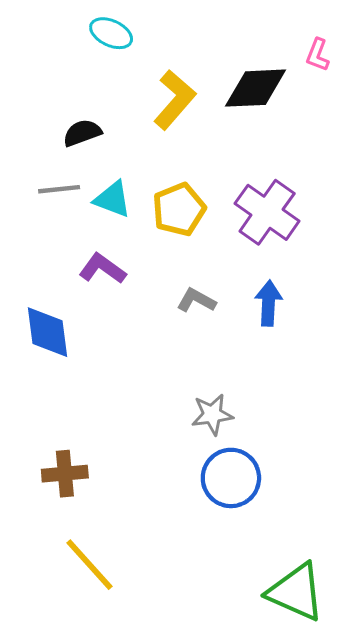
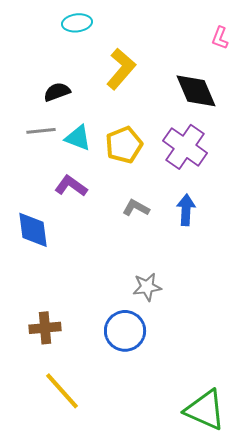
cyan ellipse: (111, 33) -> (77, 23), turned -32
black diamond: (255, 88) -> (196, 91), moved, turned 69
blue circle: (231, 478) -> (125, 331), moved

